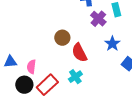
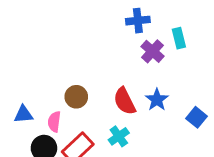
brown circle: (62, 38) -> (76, 97), moved
blue star: (112, 44) -> (157, 100), moved

